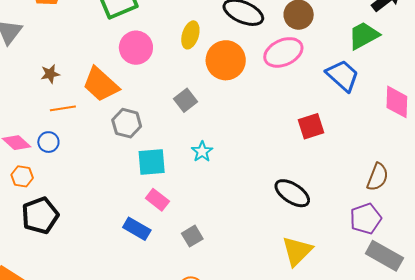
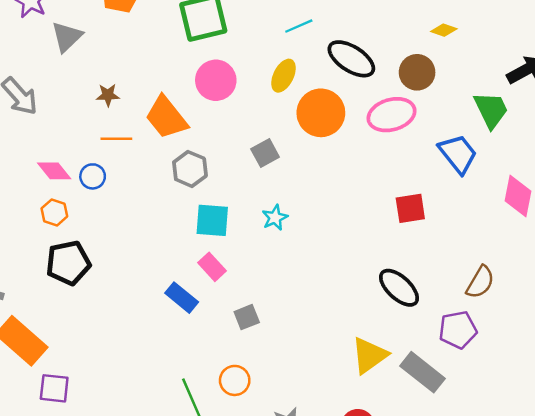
green trapezoid: (364, 35) -> (491, 110), turned 84
black ellipse: (292, 193) -> (399, 288), moved
gray rectangle: (384, 256) -> (423, 372), moved

